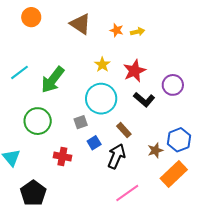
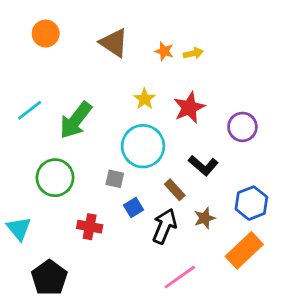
black L-shape: (144, 100) -> (203, 165), moved
gray square: (81, 122) -> (115, 179), turned 32
brown star: (155, 150) -> (205, 218), moved

